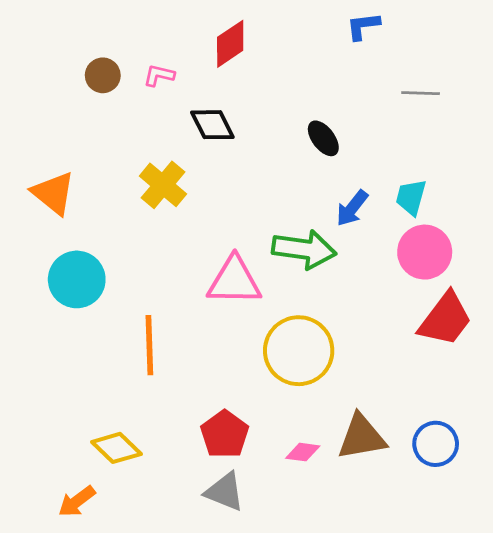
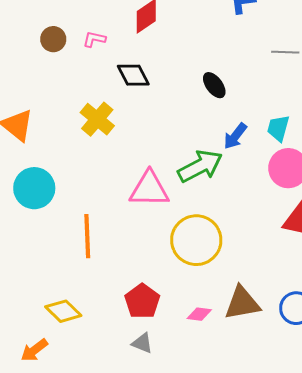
green arrow: (304, 249) -> (200, 166), turned -36
gray triangle: (225, 492) -> (142, 343), size x0.7

